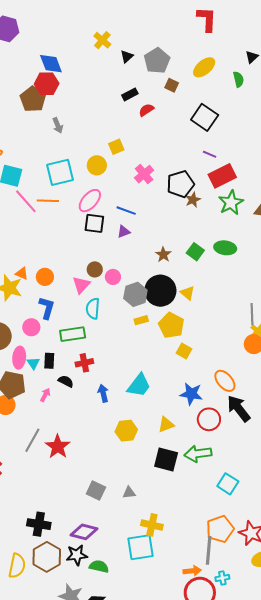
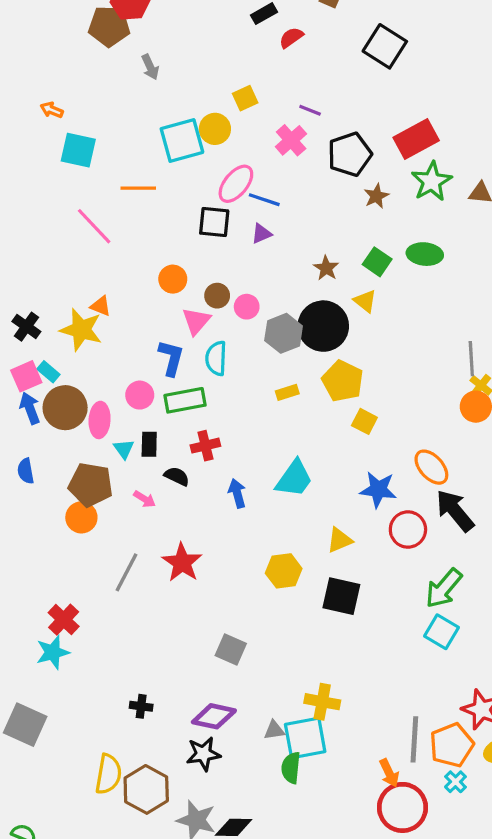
brown pentagon: (33, 99) -> (109, 26), turned -30
purple line: (210, 154) -> (310, 110), moved
cyan square: (60, 172) -> (182, 141), moved
brown star: (193, 200) -> (376, 196), moved
pink line: (26, 201) -> (94, 226), moved
pink ellipse: (90, 201) -> (236, 184), moved
orange circle: (45, 277) -> (173, 279), moved
yellow triangle: (187, 293) -> (365, 301), moved
blue L-shape: (47, 308) -> (171, 358), moved
yellow rectangle: (141, 320) -> (287, 392), moved
pink circle: (31, 327) -> (140, 395), moved
pink ellipse: (19, 358) -> (100, 420), moved
pink arrow: (45, 395) -> (145, 499), turned 96
yellow hexagon: (126, 431) -> (284, 571), moved
red star: (58, 447) -> (182, 563), moved
green arrow: (198, 454) -> (444, 588), moved, turned -40
gray triangle: (129, 493) -> (274, 730), moved
black cross: (39, 524) -> (141, 706), size x0.6
orange pentagon: (220, 529) -> (452, 745), moved
brown hexagon: (47, 557) -> (146, 789), moved
green semicircle: (99, 566) -> (291, 768), moved, turned -96
orange arrow: (192, 571) -> (389, 773), turned 72
cyan cross: (222, 578) -> (455, 782), moved, turned -32

